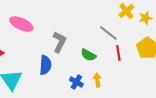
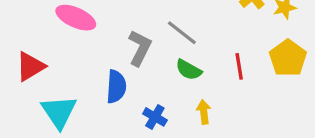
gray line: (108, 33) -> (182, 33), moved
blue cross: (76, 82) -> (155, 117), moved

